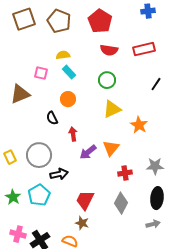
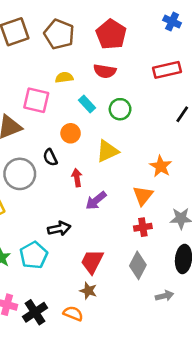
blue cross: (148, 11) -> (172, 22), turned 32
red semicircle: (109, 50) -> (105, 71), moved
cyan rectangle: (69, 72) -> (87, 104), moved
pink square: (41, 73) -> (36, 100), size x1.5
yellow triangle: (112, 109) -> (107, 151), moved
orange triangle: (111, 148) -> (143, 195), moved
gray circle: (39, 155) -> (20, 174), moved
gray arrow: (153, 224) -> (164, 296), moved

